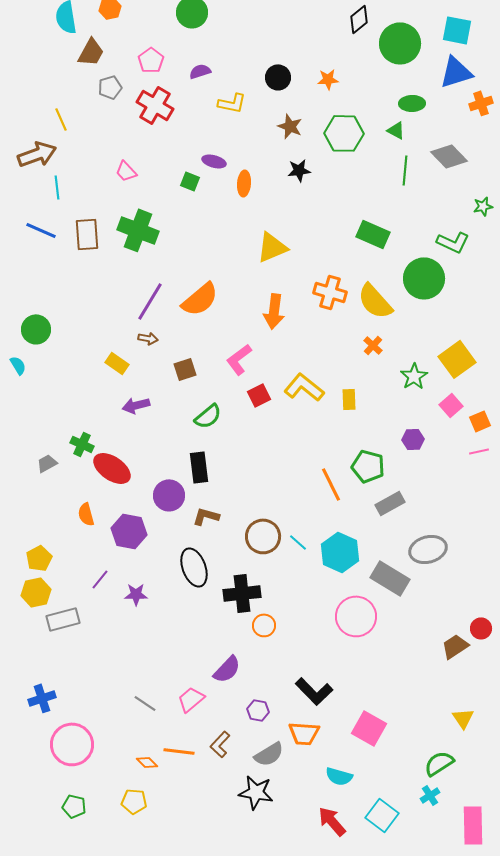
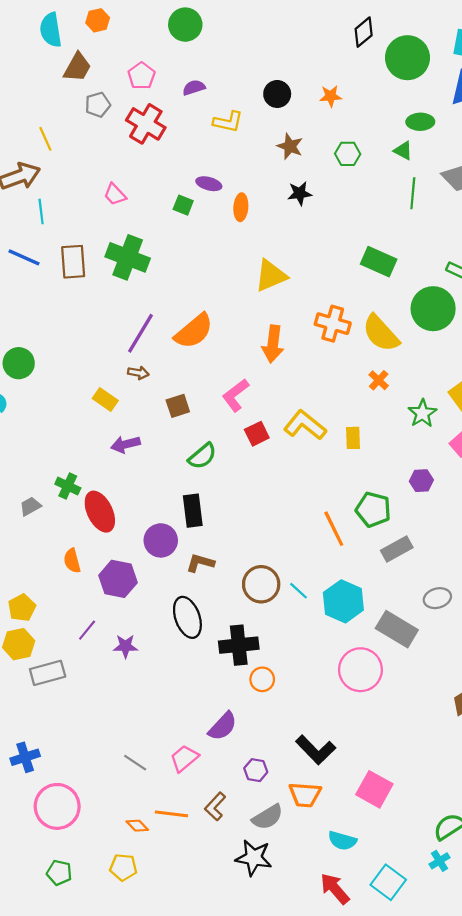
green hexagon: (344, 133) -> (348, 154), size x0.6
red ellipse: (112, 468) -> (100, 512), turned 30
gray ellipse: (428, 549) -> (437, 598), size x0.7

